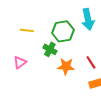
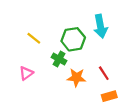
yellow line: (27, 30) -> (34, 38), turned 32

